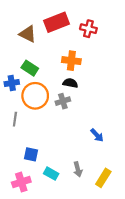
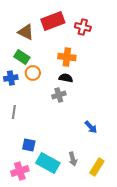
green rectangle: (30, 68) -> (22, 57), moved
orange circle: (35, 96) -> (33, 73), moved, size x0.6
cyan rectangle: (51, 174) -> (48, 163), size x1.6

